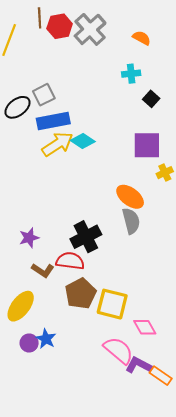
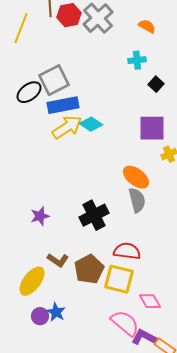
gray square: (44, 95) -> (54, 80), size x1.4
red semicircle: (70, 261) -> (127, 251), moved
brown L-shape: (43, 270) -> (58, 260), moved

